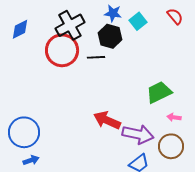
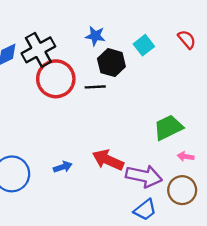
blue star: (113, 13) -> (95, 36), moved
black cross: (70, 25) -> (38, 50), moved
blue arrow: (31, 160) -> (63, 167), moved

